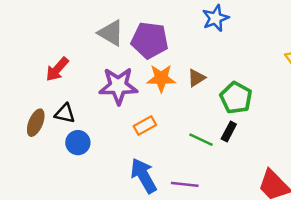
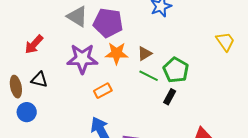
brown ellipse: (36, 123) -> (16, 87), turned -35
green line: (201, 140) -> (149, 76), moved
blue circle: (78, 143) -> (27, 112), moved

